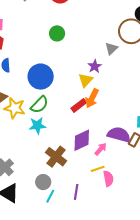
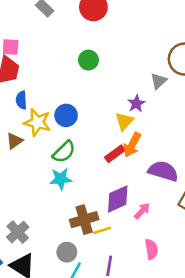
blue circle: (41, 77) -> (66, 115), size x0.7
yellow star: (15, 108) -> (37, 122), moved
purple semicircle: (119, 135) -> (163, 171), moved
brown cross: (56, 157) -> (84, 220), turned 35
yellow line: (98, 169) -> (102, 230), moved

